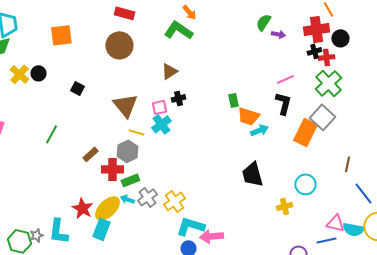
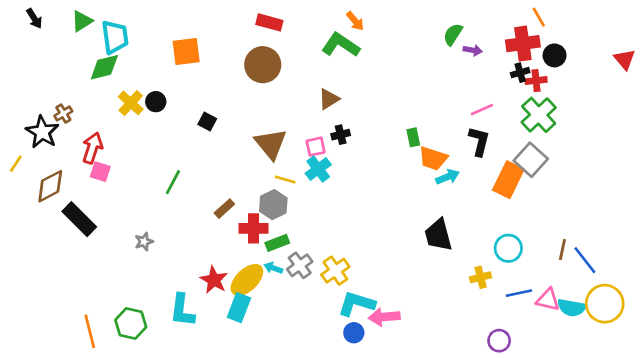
brown line: (347, 164) -> (562, 250), moved
gray star: (36, 235) -> (144, 242), moved
blue line: (326, 240) -> (519, 293), moved

